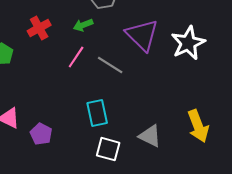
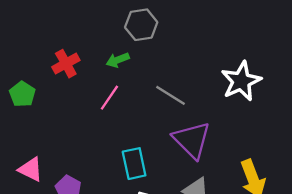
purple triangle: (142, 35) -> (192, 140), moved
gray line: (110, 65) -> (171, 95), moved

